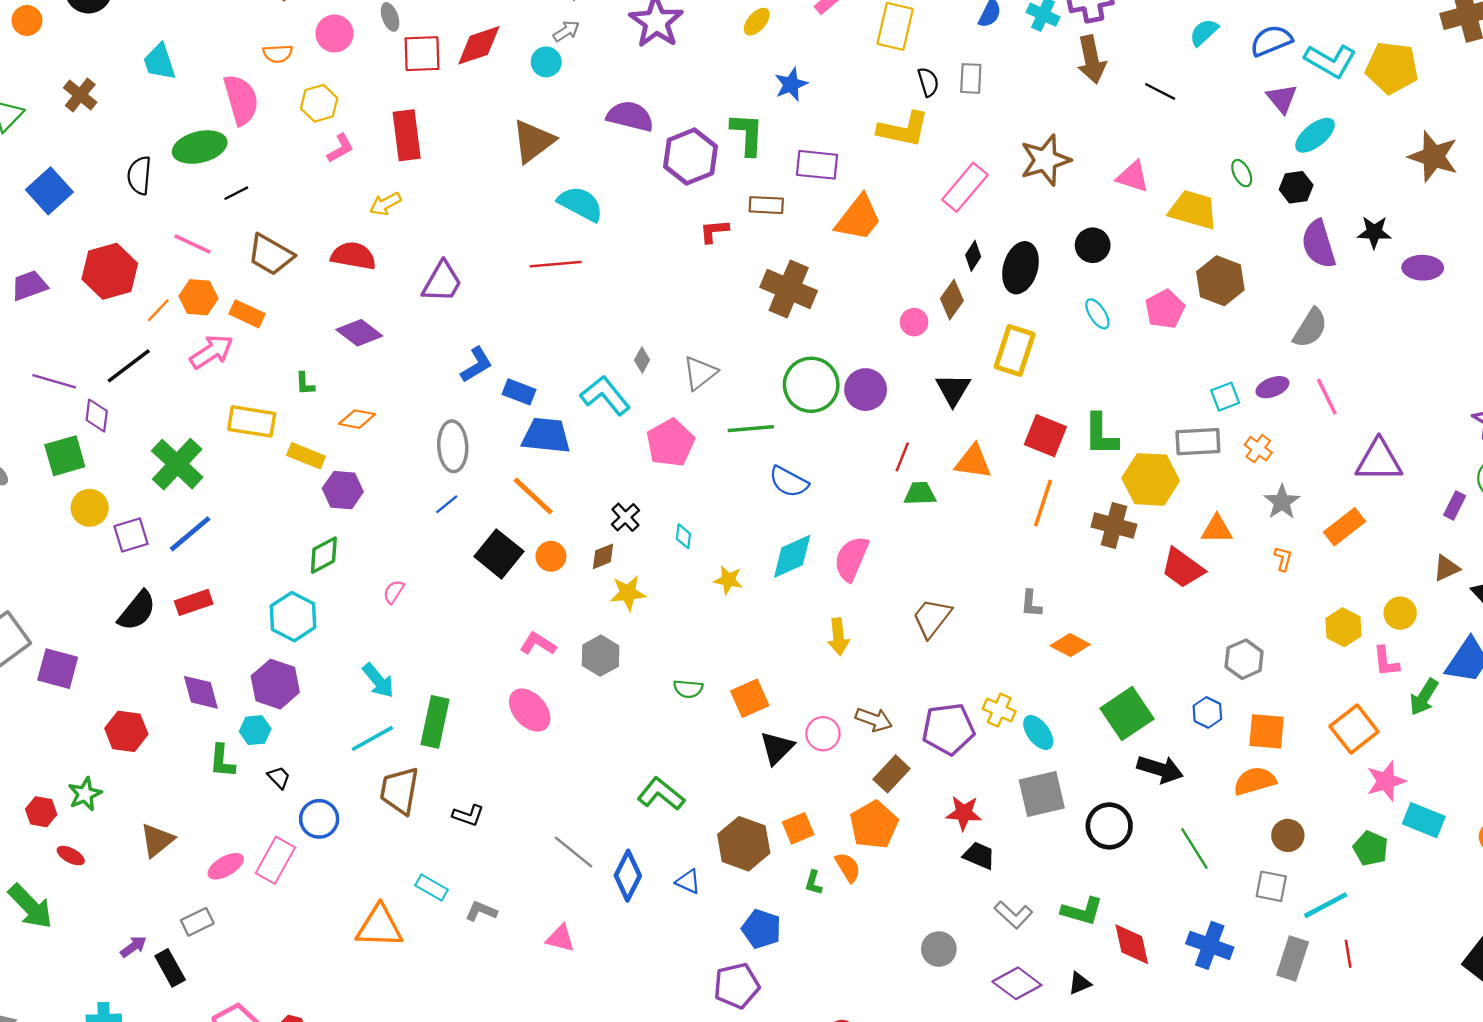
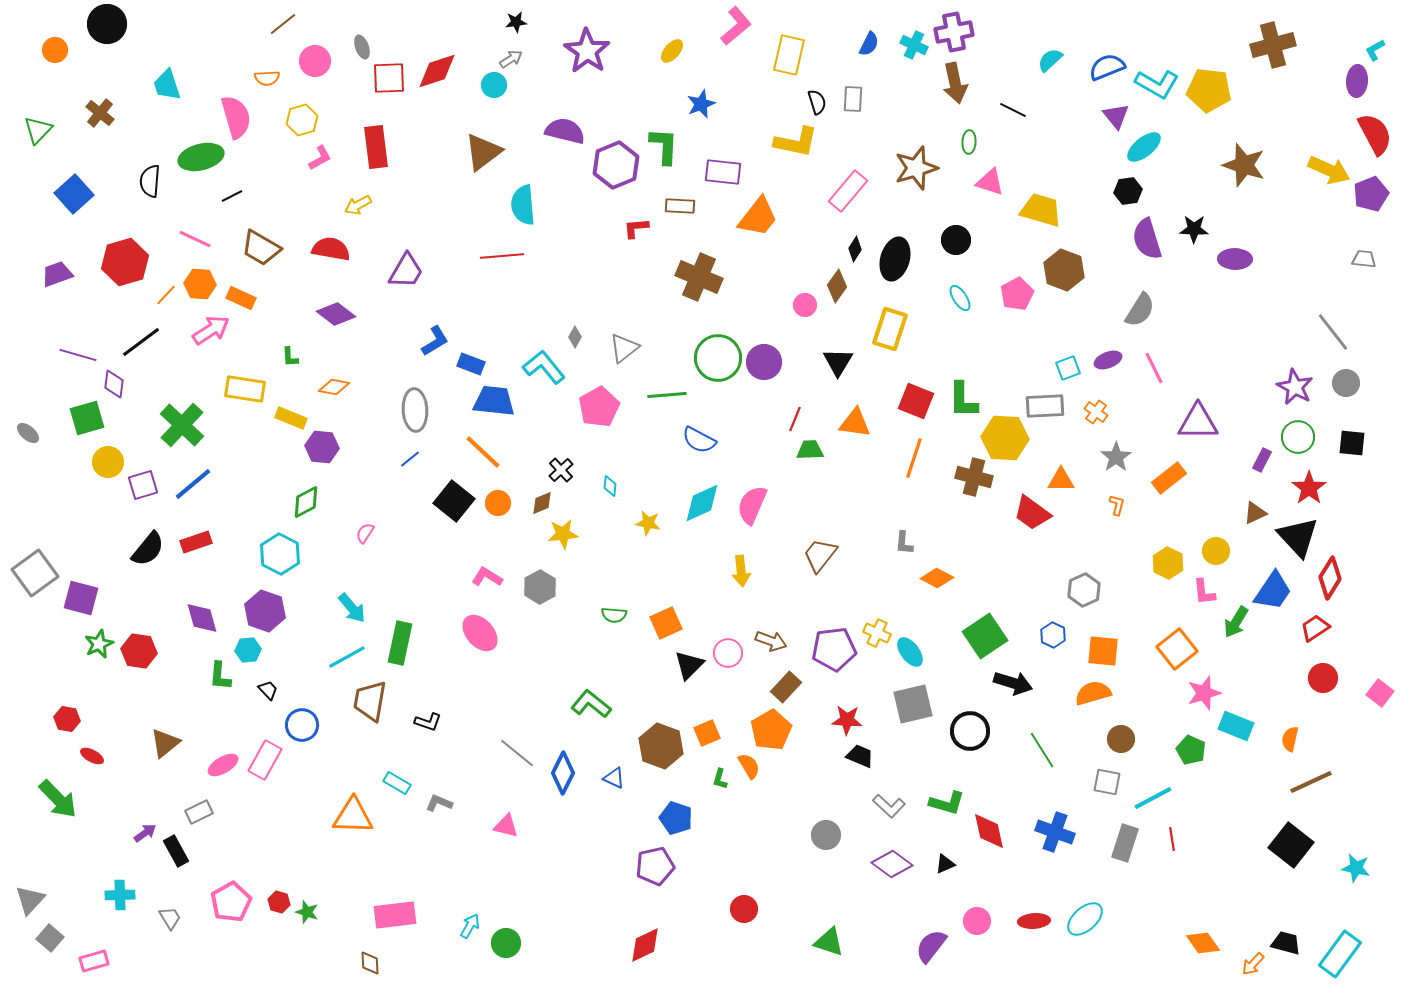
green ellipse: (1242, 173) -> (969, 142), moved, turned 30
cyan semicircle: (580, 204) -> (523, 205), turned -123
green star: (85, 794) -> (99, 644), moved

